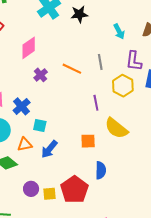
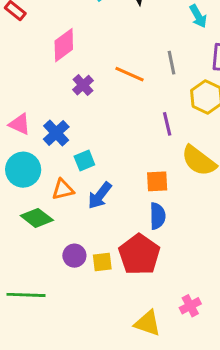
cyan square: (40, 125) -> (84, 160), turned -32
blue semicircle: (101, 170) -> (157, 216), moved

